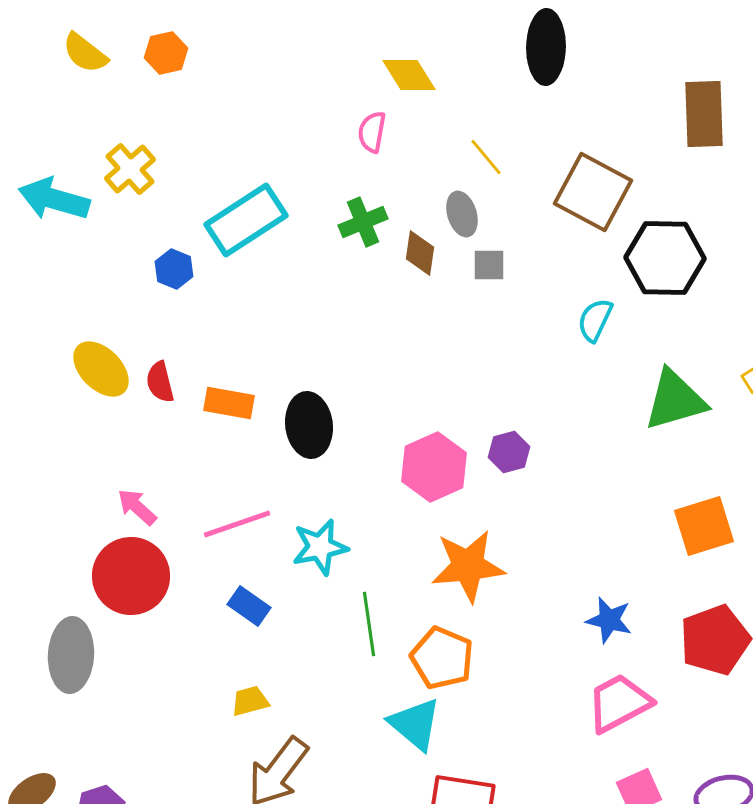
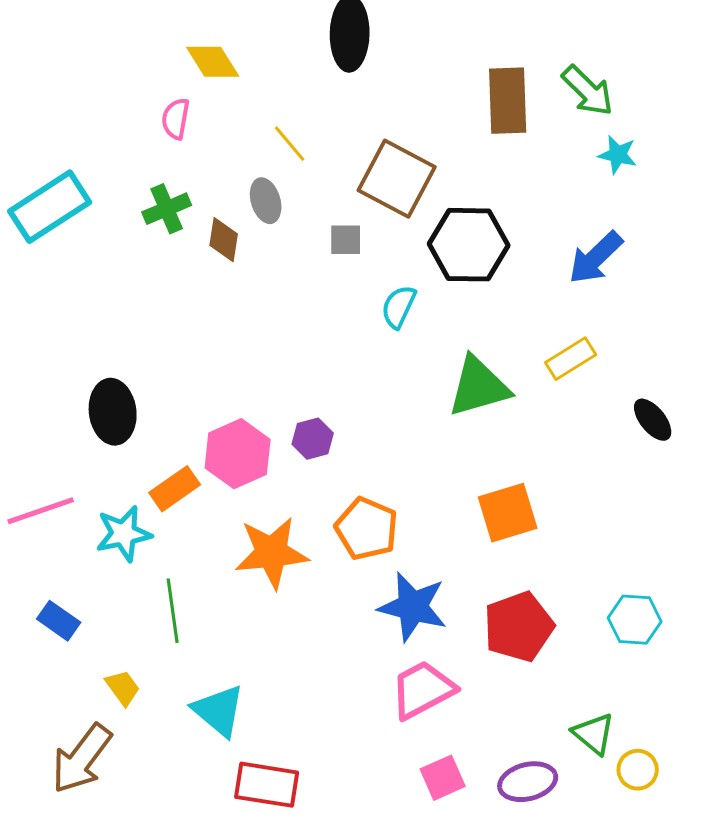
gray square: (489, 265) -> (346, 240), moved
orange rectangle: (229, 403) -> (175, 489), moved, turned -45
blue rectangle: (249, 606) -> (59, 621), moved
blue star: (609, 620) -> (413, 607), size x1.5
orange pentagon: (442, 658) -> (367, 529), moved
yellow trapezoid: (250, 701) -> (123, 688), moved, turned 69

